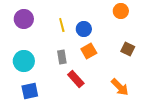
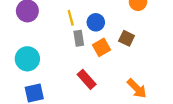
brown square: (128, 49) -> (127, 38), moved
gray rectangle: (62, 57) -> (79, 38), moved

